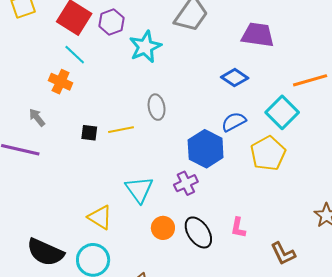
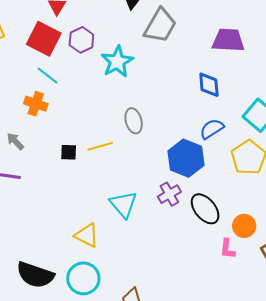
blue diamond: (235, 78) -> (209, 85), turned 56
orange circle: (163, 228) -> (244, 226), moved
pink L-shape: (238, 228) -> (228, 249), moved
black ellipse: (198, 232) -> (205, 209), moved

